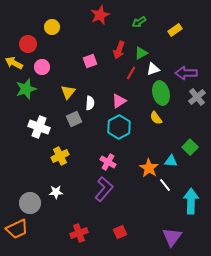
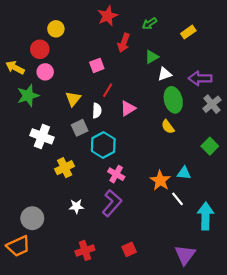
red circle: (28, 44) -> (40, 49), moved
red arrow: (119, 50) -> (124, 43), moved
red line: (131, 73) -> (108, 90), moved
cyan hexagon: (119, 127) -> (103, 145), moved
green square: (190, 147) -> (210, 146), moved
white star: (56, 192) -> (76, 206), moved

